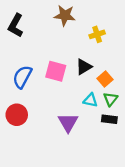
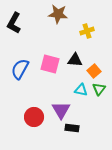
black triangle: (84, 67) -> (75, 60), turned 35
red circle: (17, 115) -> (34, 117), moved
black rectangle: (109, 119) -> (72, 128), moved

